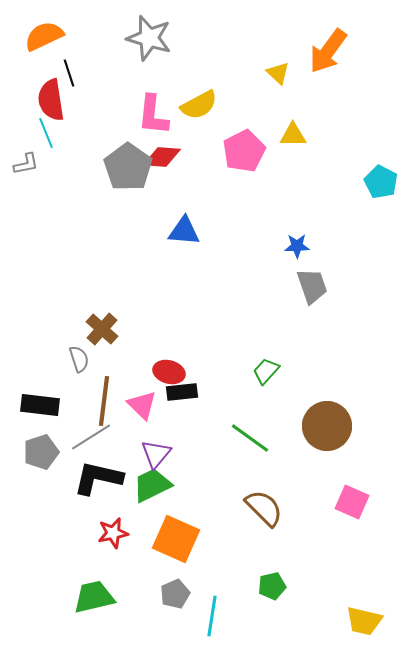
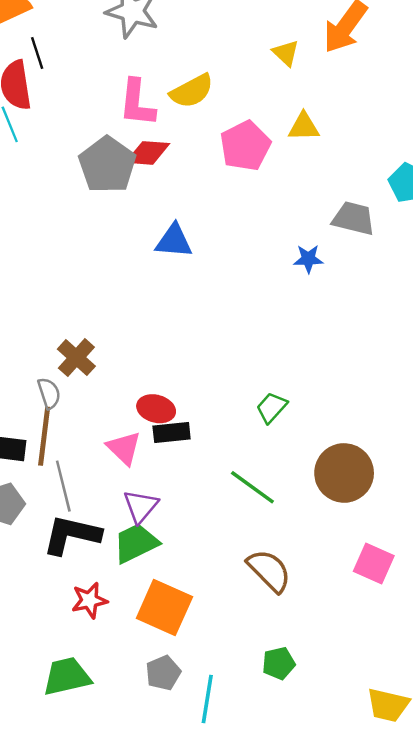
gray trapezoid: (312, 286) -> (354, 218), moved, turned -57
brown line: (104, 401) -> (44, 436), moved
gray line: (91, 437) -> (63, 486), turned -72

